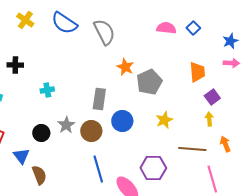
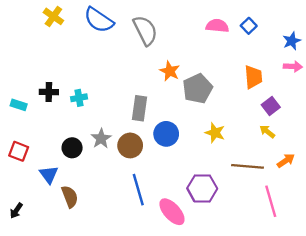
black cross: (15, 65) -> (49, 92), moved
yellow arrow: (209, 119) -> (267, 132), turned -48
yellow star: (164, 120) -> (215, 133), turned -30
orange arrow: (225, 144) -> (286, 161), turned 77

